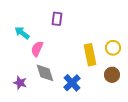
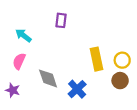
yellow circle: (113, 48) -> (122, 60), moved
pink semicircle: (37, 49) -> (19, 61), moved
purple star: (20, 83) -> (13, 90), moved

